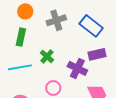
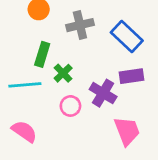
green rectangle: (21, 37) -> (42, 54), moved
pink circle: (53, 88) -> (70, 106), moved

